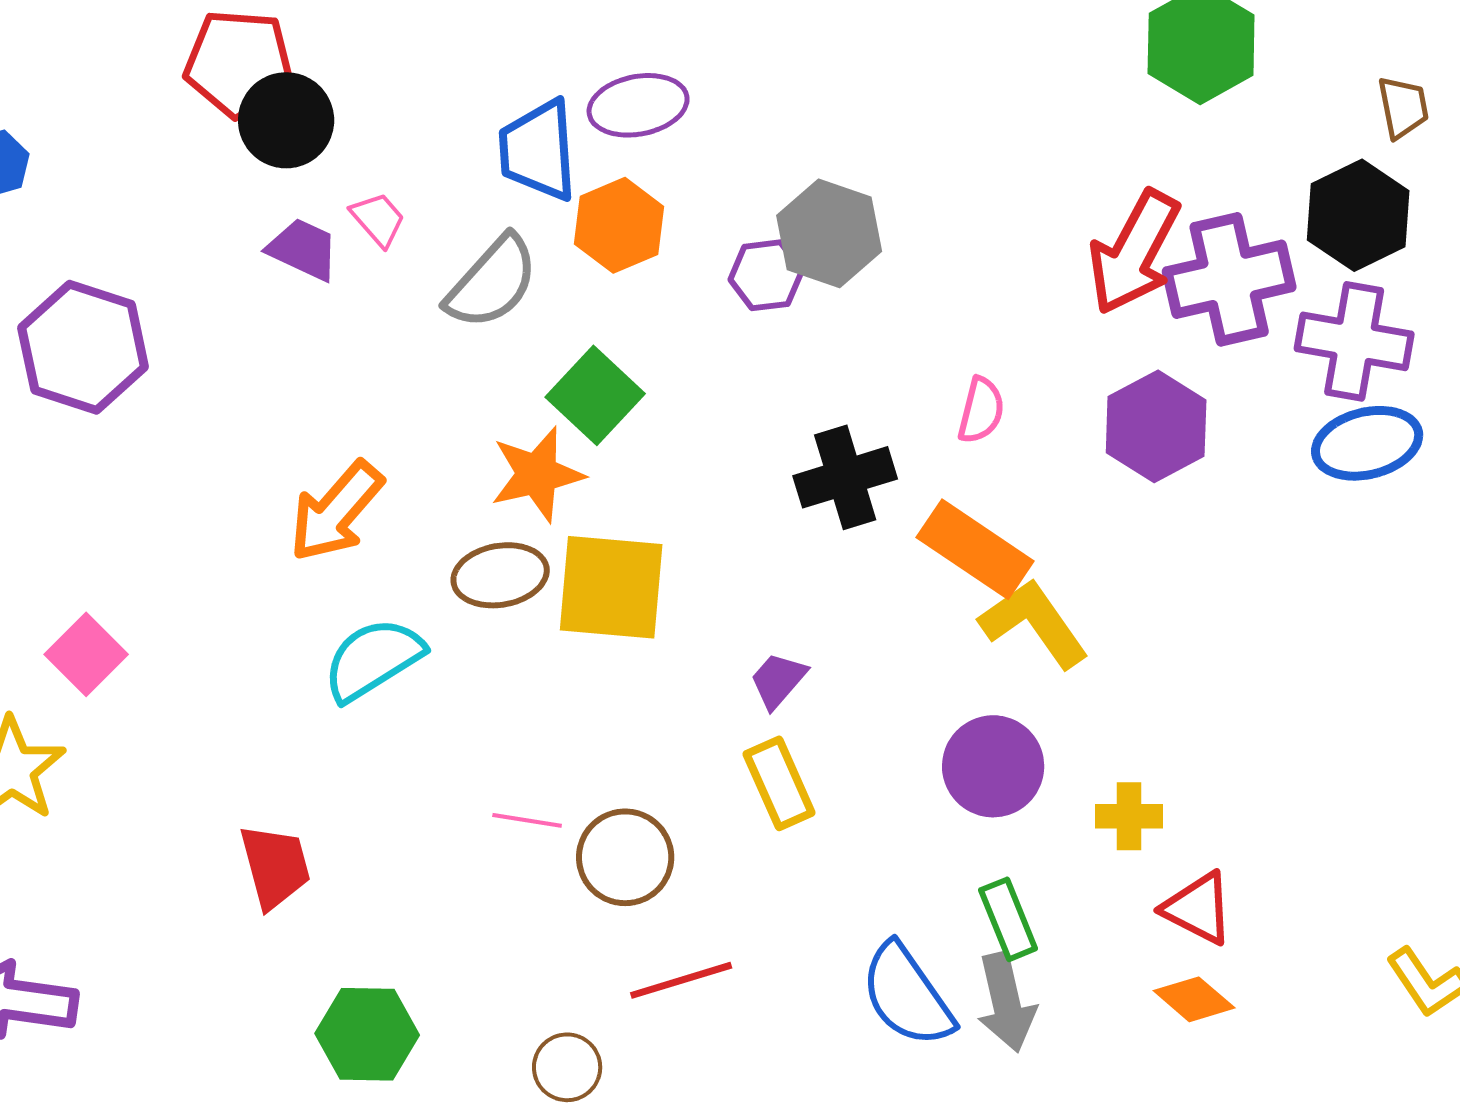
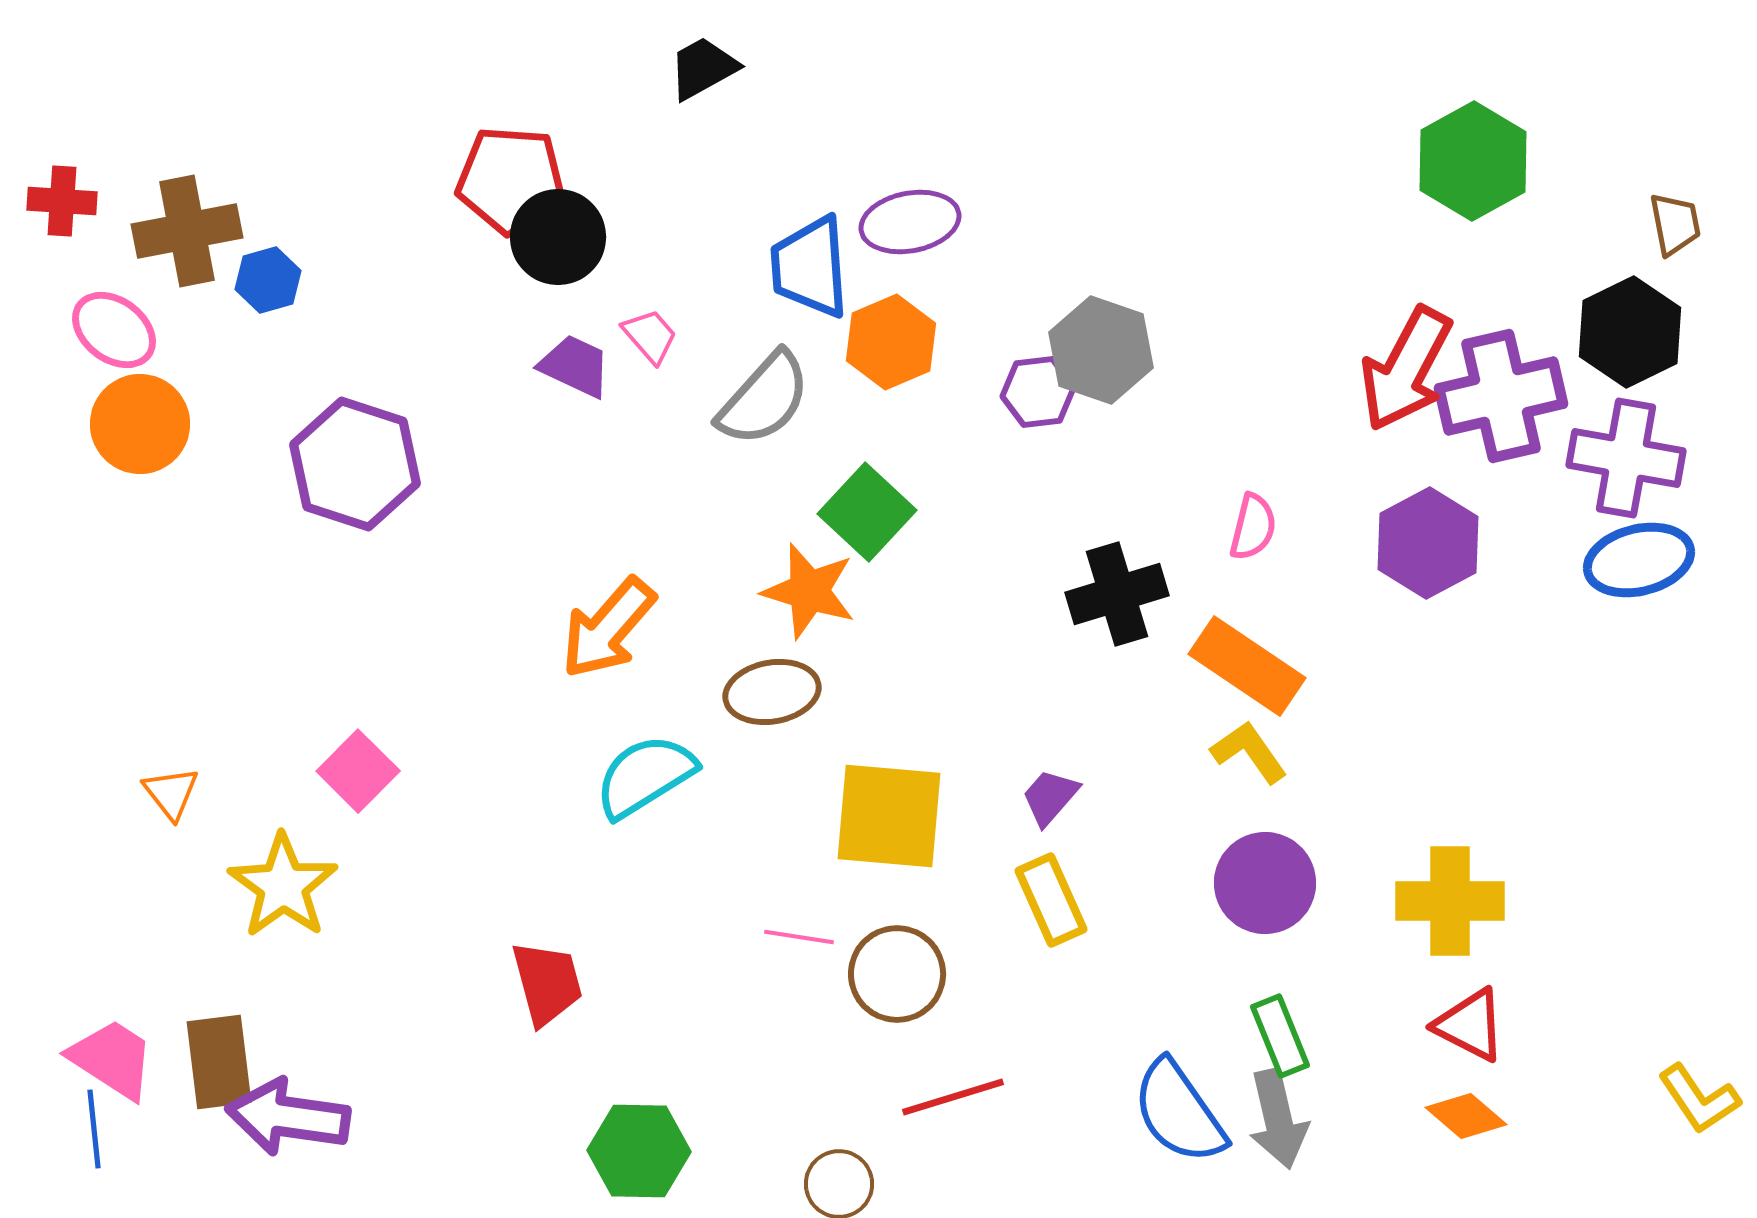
orange star: (537, 474) -> (809, 591), turned 30
yellow square: (611, 587) -> (889, 816), moved
yellow L-shape: (1034, 623) -> (1249, 752), moved, size x0.7
yellow cross: (1129, 816) -> (1450, 901), moved, size x1.6

